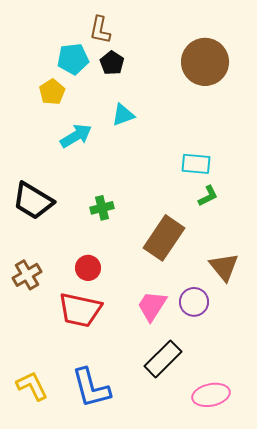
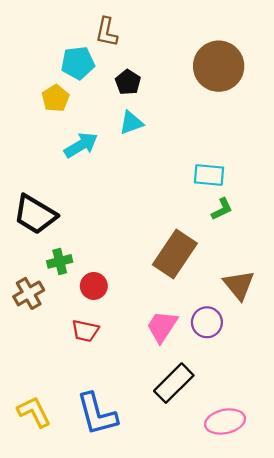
black pentagon: (112, 63) -> (128, 82), moved
green cross: (102, 208) -> (60, 261), moved
red trapezoid: (80, 310) -> (85, 331), size x0.6

